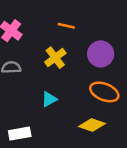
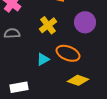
orange ellipse: (104, 92) -> (68, 53), moved

